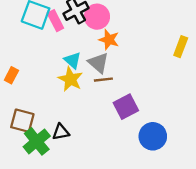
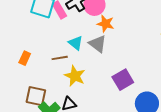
yellow star: (70, 79) -> (75, 76), moved
brown line: (103, 80) -> (60, 58), moved

